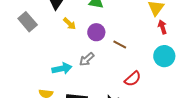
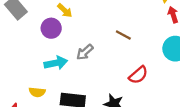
purple circle: (96, 32) -> (51, 28), moved

